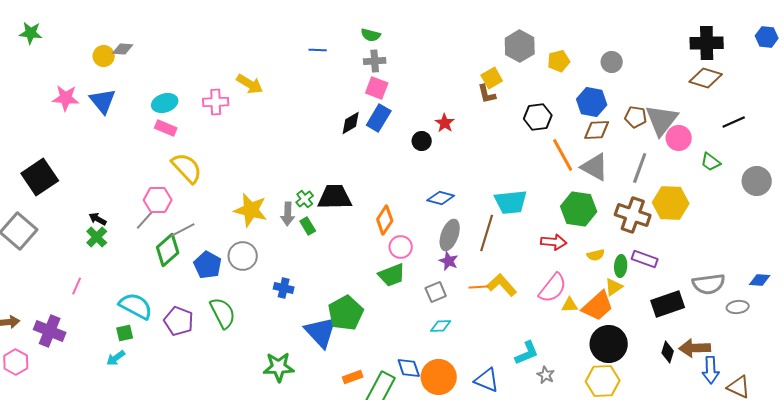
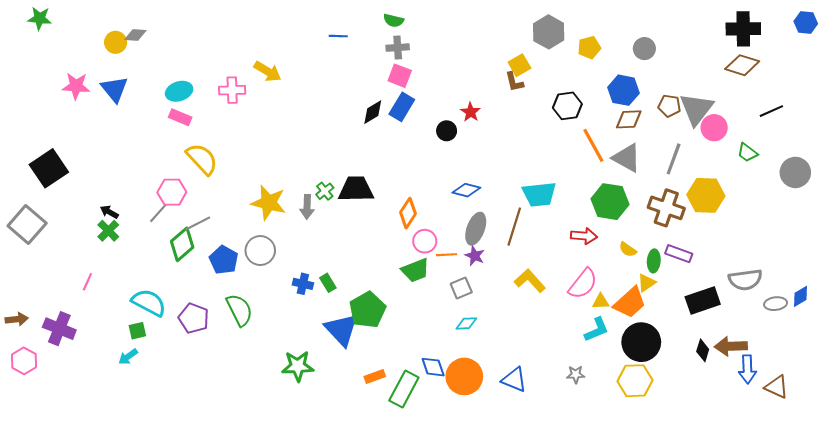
green rectangle: (308, 226) -> (328, 283), moved
yellow semicircle: (596, 255) -> (628, 249), turned 48
blue diamond: (760, 280) -> (801, 296), moved, turned -35
orange line: (479, 287) -> (447, 255), moved
cyan L-shape: (527, 353) -> (596, 330), moved
gray star: (546, 375) -> (576, 374), turned -30

